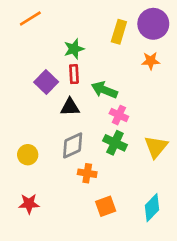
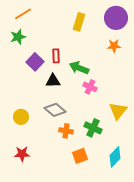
yellow rectangle: (119, 32) -> (79, 22), moved
green star: (74, 49) -> (18, 37), moved
green cross: (115, 143) -> (93, 128), moved
gray diamond: (73, 145) -> (55, 110), turned 65

